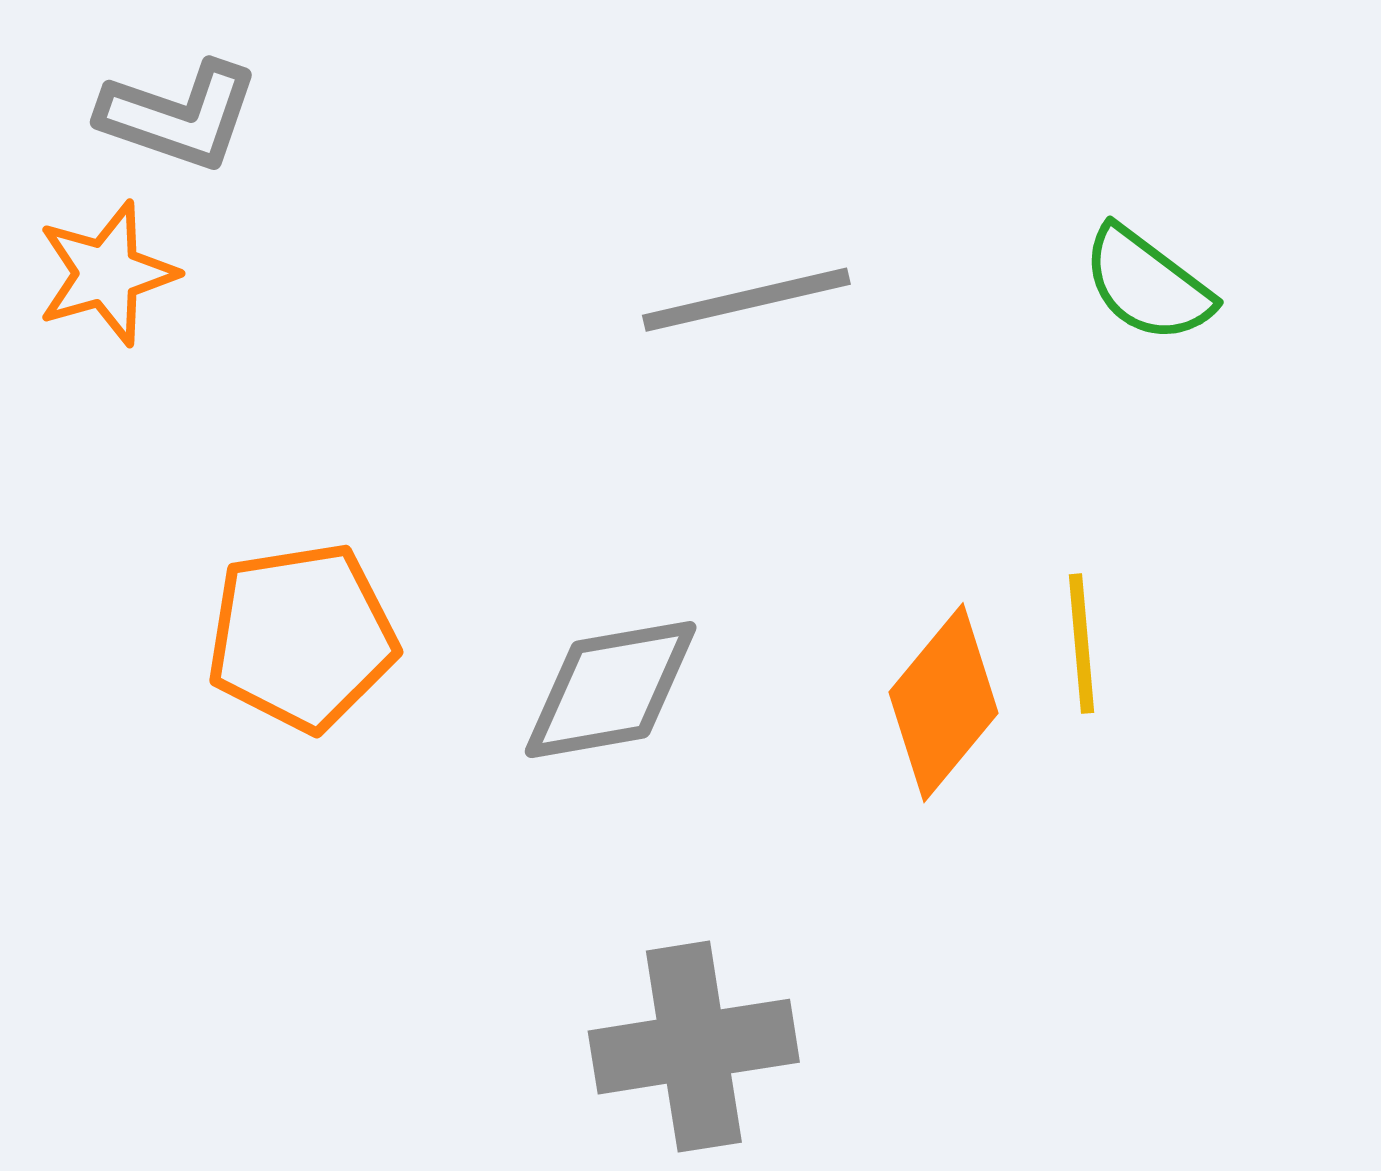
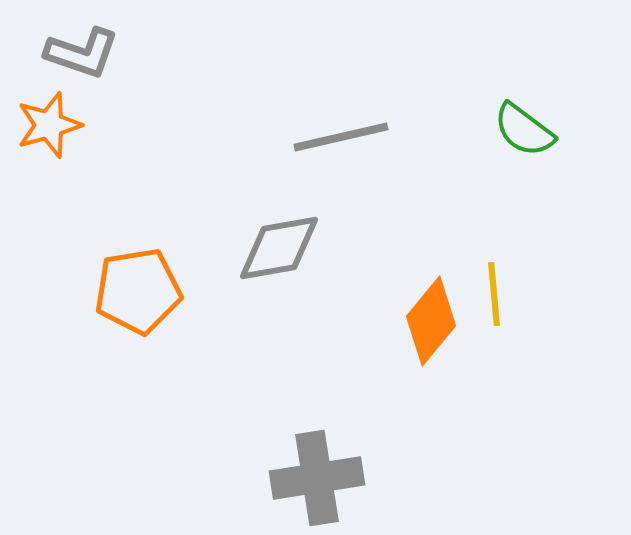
gray diamond: (611, 690) -> (279, 248), moved

